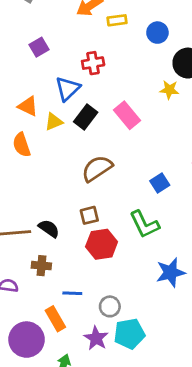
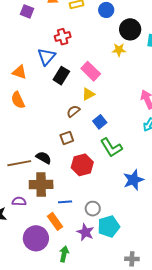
purple square: (39, 47) -> (27, 11), moved, turned -32
yellow triangle: (54, 122) -> (88, 94), moved
brown semicircle: (97, 168) -> (73, 111), size x0.6
blue square: (160, 183) -> (100, 122), moved
brown square: (89, 215) -> (67, 138), moved
brown cross: (41, 266) -> (41, 185), size x1.6

